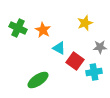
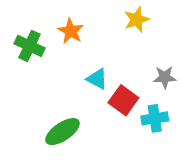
yellow star: (85, 23) -> (137, 20), moved
orange star: (43, 30) -> (71, 31), moved

